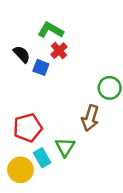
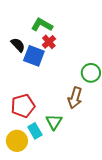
blue square: (41, 67) -> (34, 56), size x1.5

